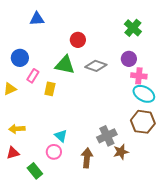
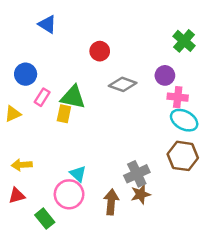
blue triangle: (37, 19) -> (47, 24), turned 35
green cross: (133, 28) -> (184, 41), moved
green triangle: (65, 65) -> (73, 97), moved
pink circle: (54, 152) -> (69, 194), size x1.5
brown star: (121, 152) -> (141, 194), moved

